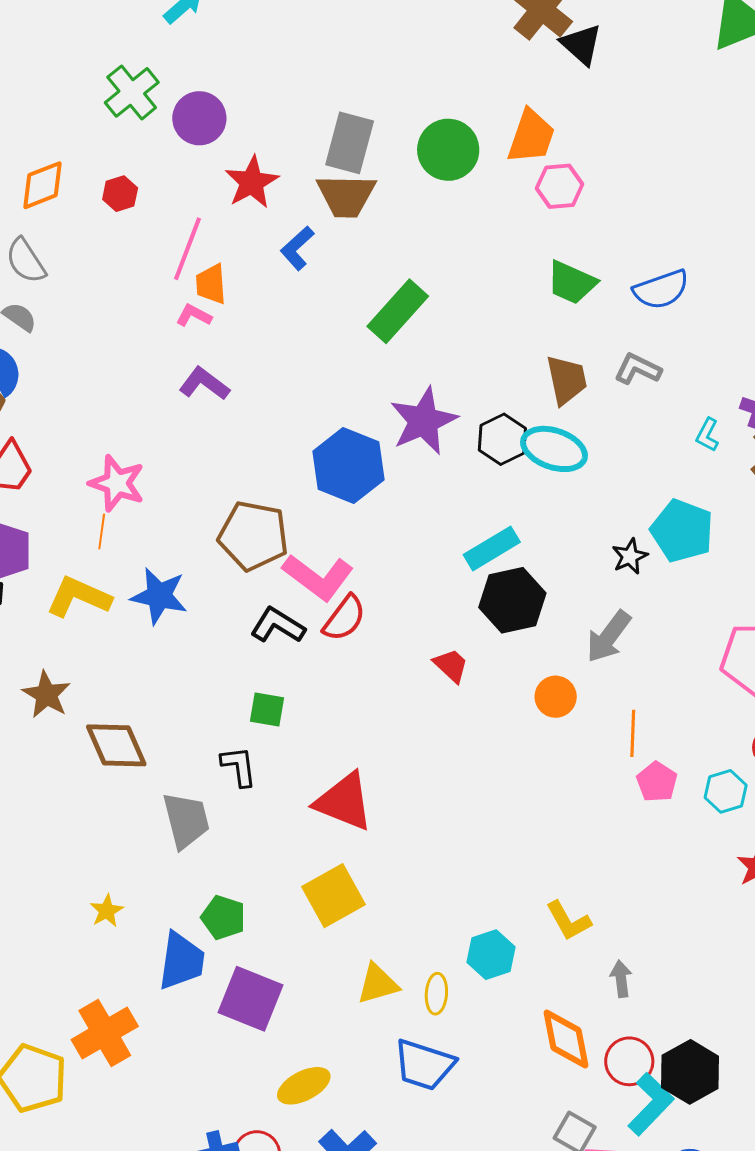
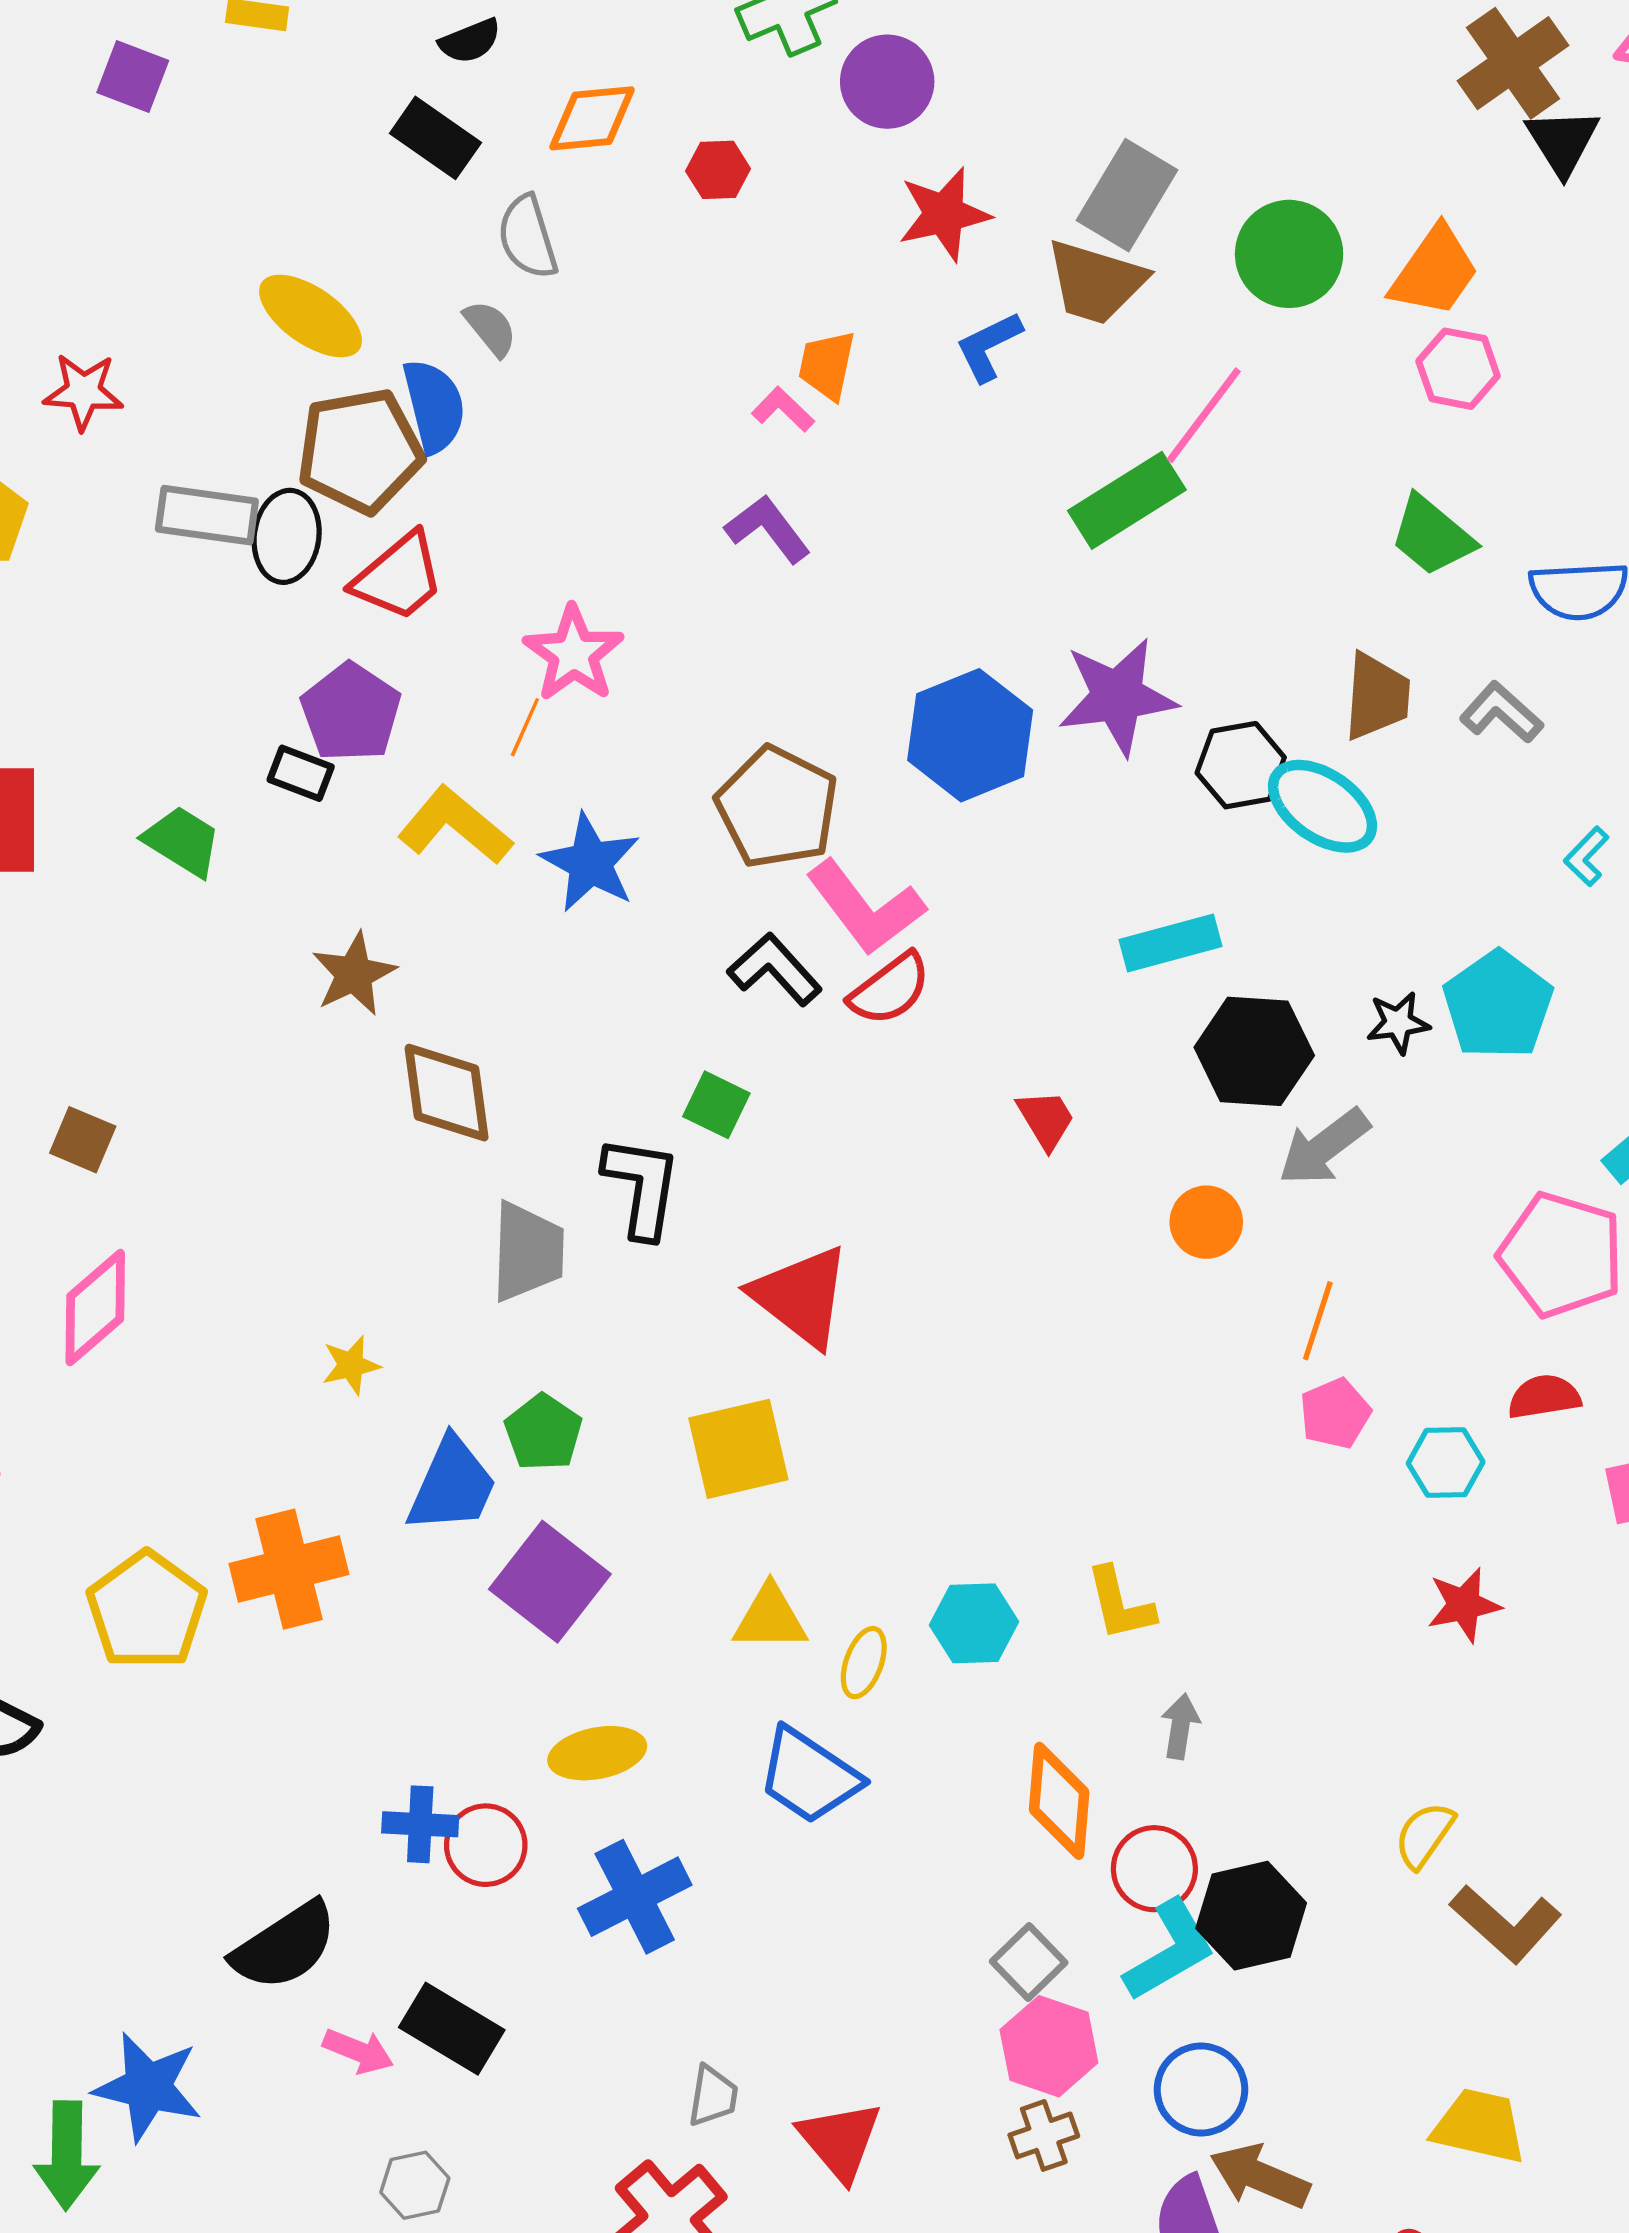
pink line: (187, 249) -> (1204, 415), moved
black hexagon: (512, 600) -> (1254, 1051), moved
black L-shape: (239, 766) -> (642, 1187), size x1.4

